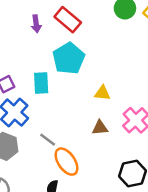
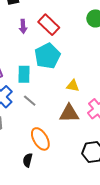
brown triangle: (100, 128) -> (69, 113), size x1.5
gray line: (48, 140) -> (30, 101), moved

